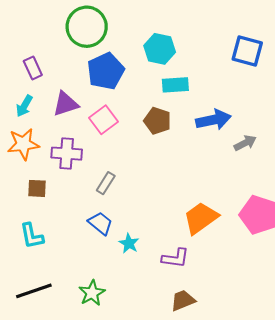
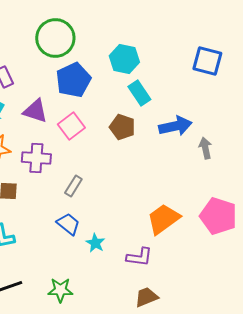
cyan rectangle: (175, 85) -> (139, 93), turned 60
purple triangle: (66, 104) -> (35, 111), turned 36
gray arrow: (245, 143) -> (205, 148), turned -75
green star: (92, 293) -> (60, 290), turned 30

